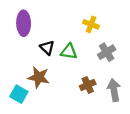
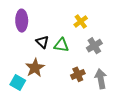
yellow cross: (91, 24) -> (81, 21), turned 32
brown star: (39, 77) -> (35, 68), turned 30

